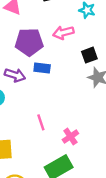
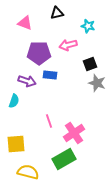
pink cross: (70, 137) -> (74, 133), size x1.5

